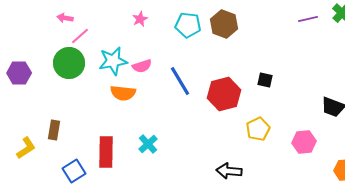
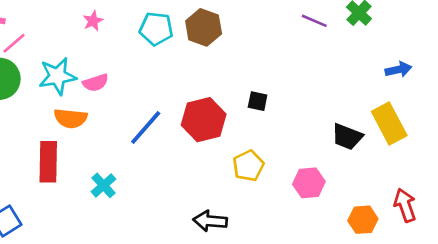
purple line: (308, 19) -> (314, 21), turned 36
blue line: (180, 81) -> (146, 128), moved, turned 72
red rectangle: (106, 152) -> (48, 162), moved

